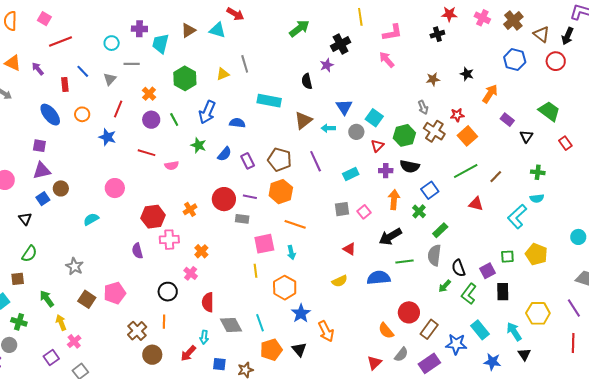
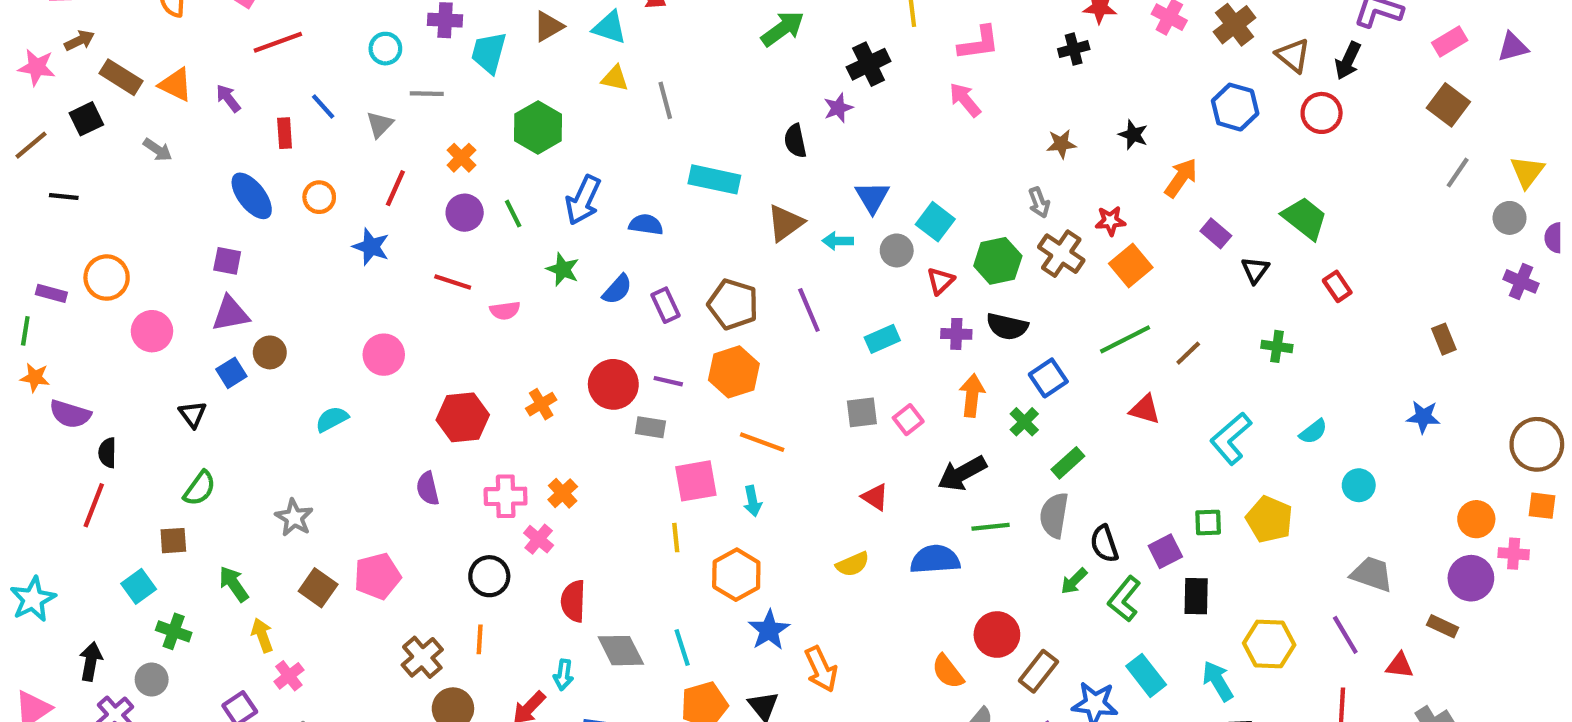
yellow triangle: (223, 74) -> (615, 78), moved, turned 32
cyan semicircle: (537, 198) -> (1313, 432), moved, turned -32
pink cross: (169, 240) -> (506, 496), moved

